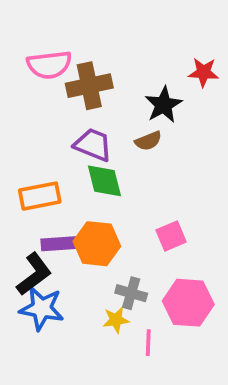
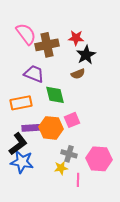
pink semicircle: (49, 65) -> (26, 34), turned -120
red star: (203, 72) -> (76, 38), moved
purple trapezoid: (93, 145) -> (34, 74), moved
pink square: (171, 236) -> (72, 120), moved

